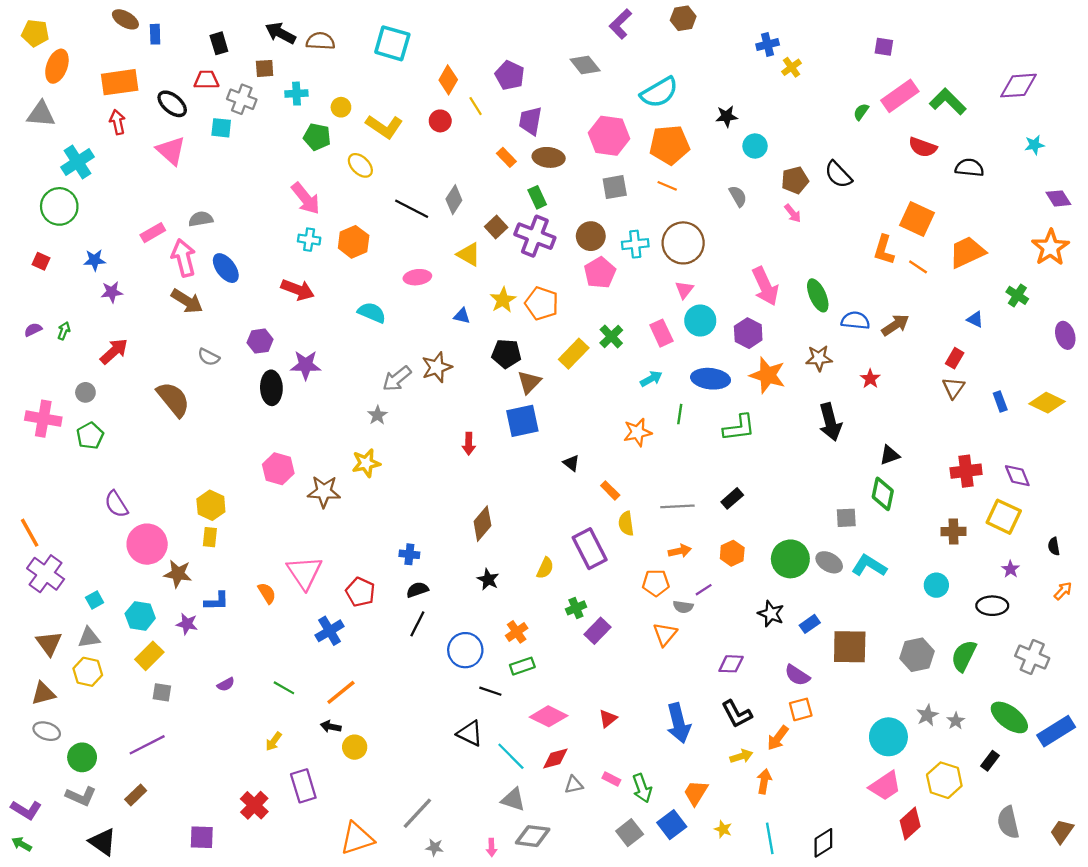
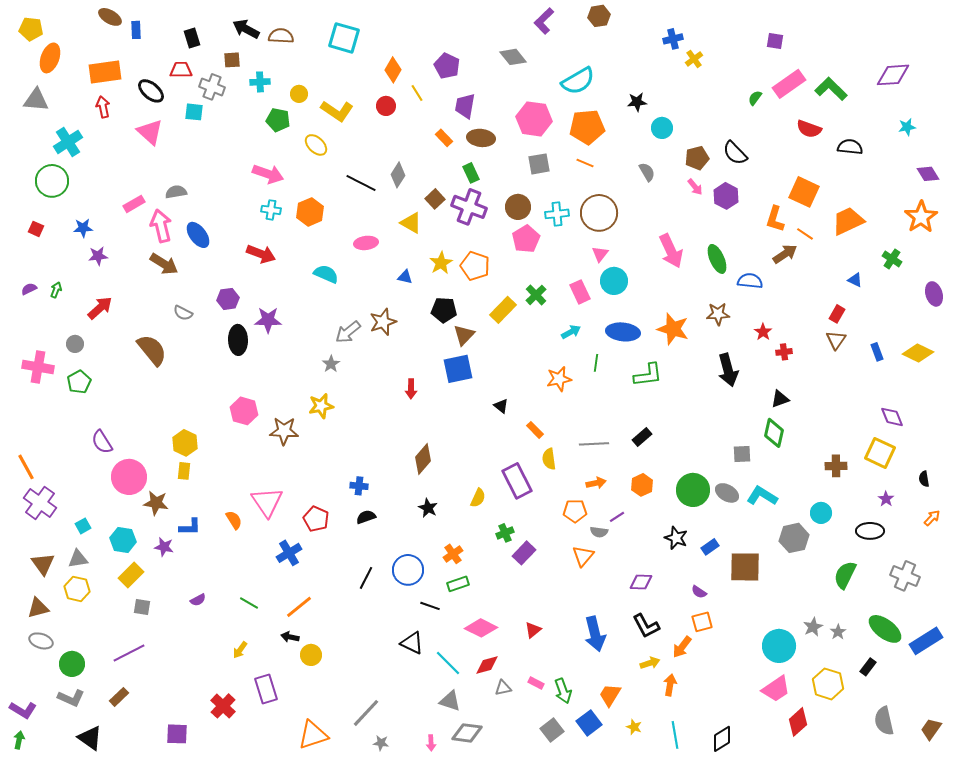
pink arrow: (306, 198) -> (268, 174), turned -32
brown arrow: (895, 325) -> (785, 254), moved
purple hexagon: (748, 333) -> (726, 196), moved
red cross: (966, 471) -> (784, 352), moved, size x0.6
black line: (417, 624) -> (366, 578), moved
gray hexagon: (917, 655) -> (794, 538), moved
purple semicircle: (797, 675) -> (699, 592), size x0.7
green arrow: (22, 844) -> (19, 740), turned 72

